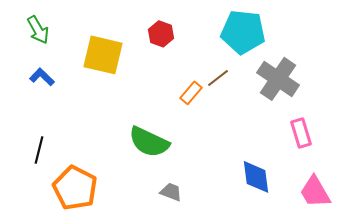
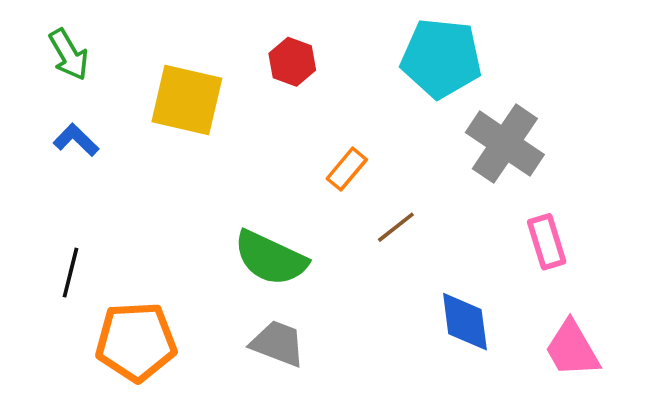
brown line: (218, 78) -> (396, 227), moved
orange pentagon: (75, 188) -> (136, 342), turned -30
gray trapezoid: (171, 192) -> (278, 343), moved, size x1.4

